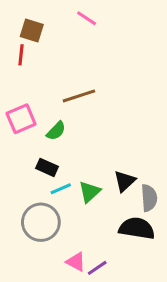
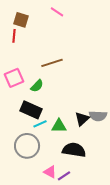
black rectangle: (47, 167) -> (31, 110), size x1.5
green triangle: (90, 192) -> (59, 126), turned 42
gray semicircle: (149, 198) -> (98, 116), moved, turned 96
black semicircle: (137, 228) -> (74, 150), moved

